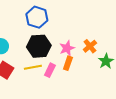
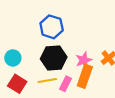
orange rectangle: (68, 63) -> (85, 76), size x1.5

